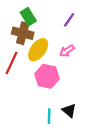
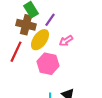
purple line: (69, 20) -> (50, 20), moved

